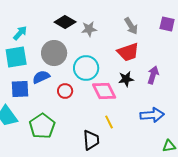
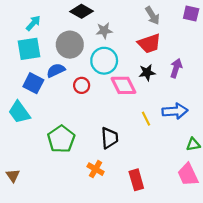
gray star: (89, 29) -> (104, 31), moved
blue square: (20, 89) -> (33, 83), turned 30
yellow line: (109, 122) -> (146, 119), moved
green pentagon: (42, 126) -> (61, 139), moved

